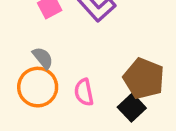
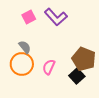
pink semicircle: (84, 92) -> (49, 67), turned 35

